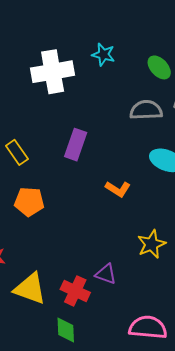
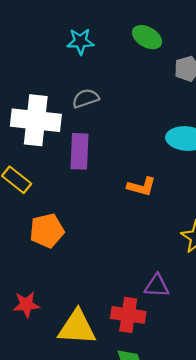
white cross: (53, 72) -> (36, 120), moved, turned 33
gray semicircle: (146, 110) -> (86, 98), moved, size x0.7

